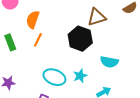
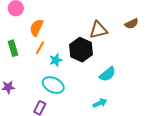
cyan semicircle: (109, 62) -> (107, 74), turned -54
cyan star: (80, 76) -> (56, 60), moved

